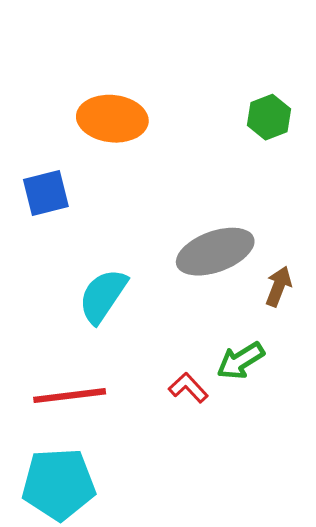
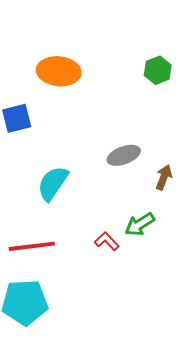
gray ellipse: (215, 252) -> (124, 155), size x0.7

